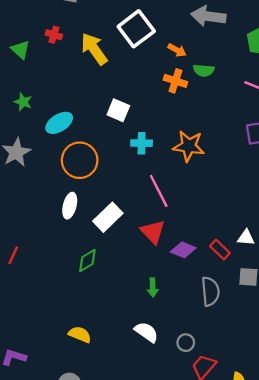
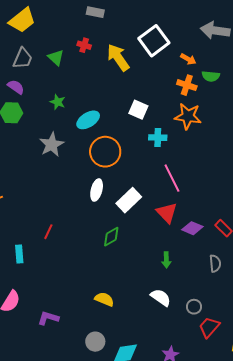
orange star: (189, 146) -> (188, 116), moved
gray semicircle: (210, 291) -> (215, 263), size x0.7

